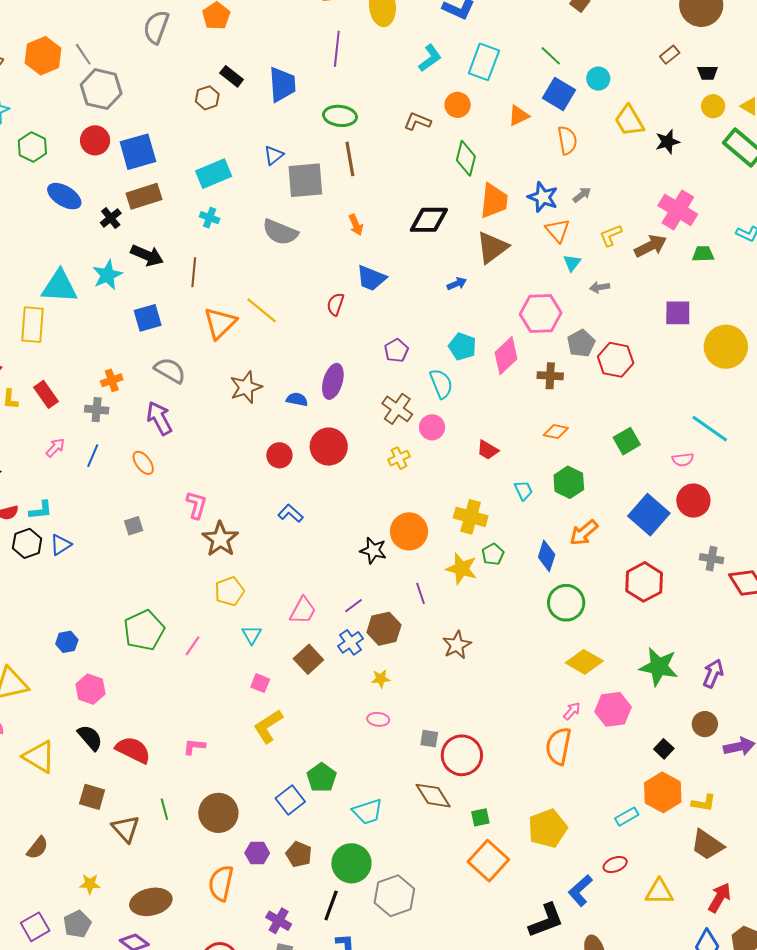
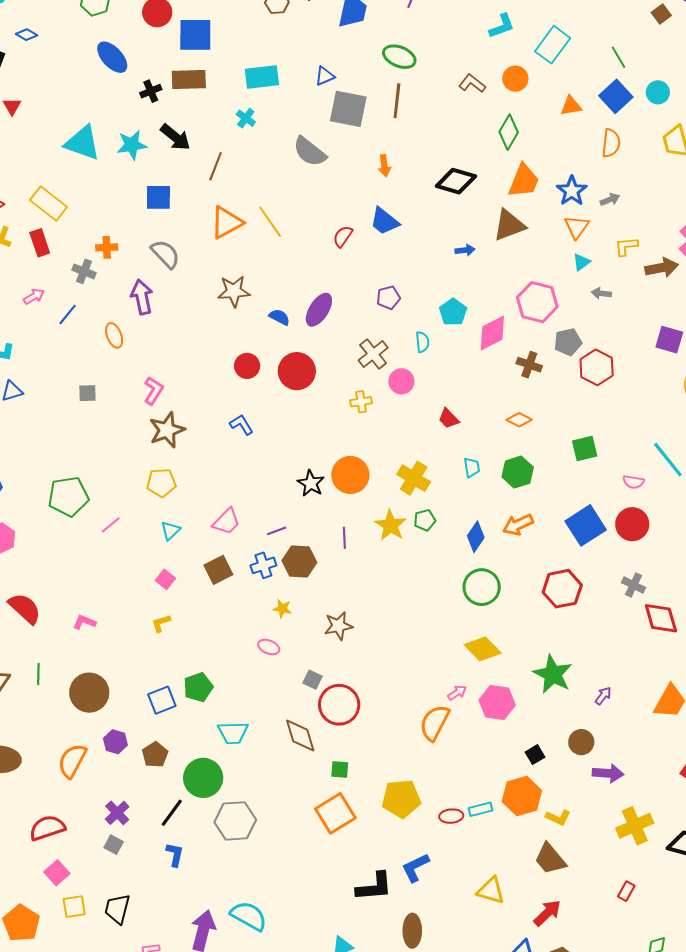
yellow rectangle: (32, 325) -> (48, 204), moved, turned -72
cyan semicircle: (441, 384) -> (422, 342), size x0.7
brown star: (457, 645) -> (339, 626), moved
purple arrow: (713, 673) -> (603, 696), size x0.7
yellow L-shape: (268, 726) -> (161, 623), size x0.6
red ellipse: (615, 865) -> (451, 816), moved

